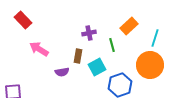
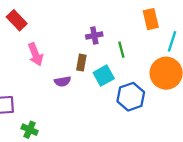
orange rectangle: (129, 26) -> (151, 19), moved, turned -60
pink arrow: (39, 49) -> (35, 54), turned -144

